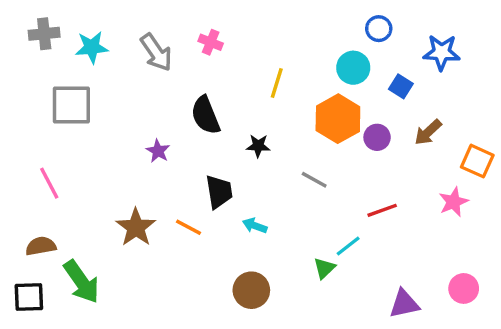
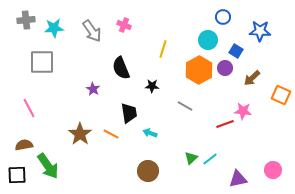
purple circle: (377, 137) -> (225, 68), moved
pink star: (453, 202) -> (243, 111), moved, turned 30
cyan line: (348, 246) -> (210, 159), moved

